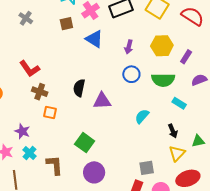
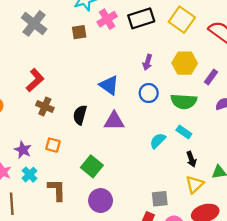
gray cross: (26, 18) -> (34, 23), size x1.6
blue triangle: (94, 39) -> (109, 85), moved
red L-shape: (30, 69) -> (35, 80), turned -100
black semicircle: (79, 88) -> (80, 115), moved
cyan rectangle: (179, 103) -> (184, 132), moved
orange square: (50, 113) -> (53, 145), moved

